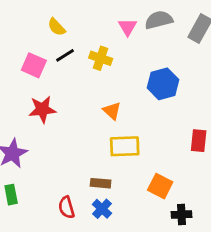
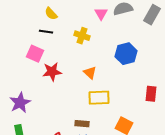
black line: (65, 55) -> (46, 32), moved, turned 40
pink square: (34, 65) -> (35, 54), moved
red star: (42, 109) -> (52, 72), moved

